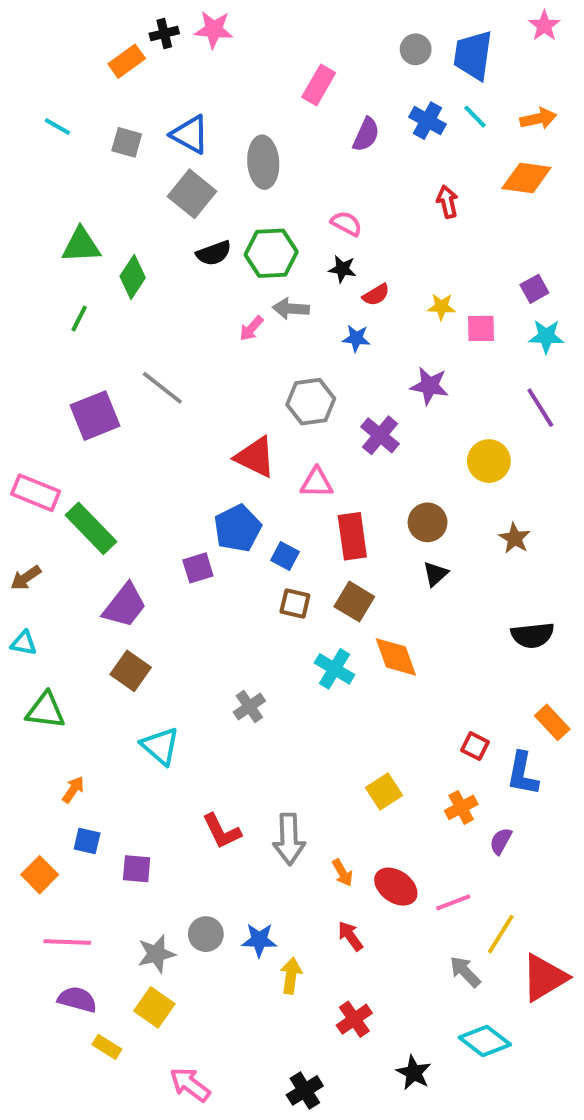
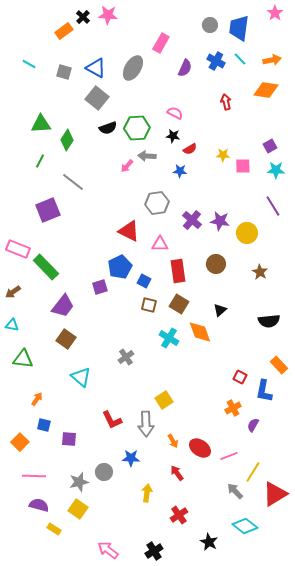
black cross: (164, 34) -> (83, 17), turned -32
gray ellipse: (263, 162) -> (133, 68), moved, turned 35
purple star: (430, 386) -> (220, 221), moved
gray line: (162, 388) -> (73, 182), moved
black triangle: (435, 574) -> (220, 310), moved
yellow square: (384, 792) -> (164, 400), moved
blue star: (259, 940) -> (131, 458), moved
pink arrow: (190, 1085) -> (108, 550), moved

